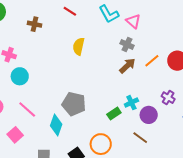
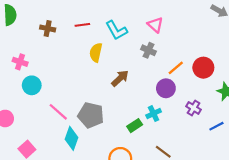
red line: (70, 11) -> (82, 25), moved, turned -40
cyan L-shape: (109, 14) -> (116, 30), moved
brown arrow: (127, 66) -> (120, 78), moved
pink line: (27, 109) -> (58, 112), moved
purple circle: (149, 115) -> (166, 88), moved

